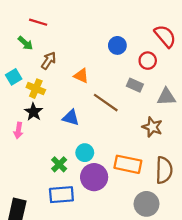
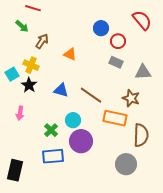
red circle: (148, 61) -> (118, 41), moved
cyan square: (14, 77) -> (12, 74), moved
brown line: (106, 103) -> (91, 95), moved
pink arrow: (18, 131) -> (20, 113), moved
orange rectangle: (128, 164) -> (115, 118), moved

